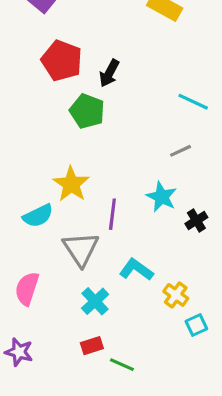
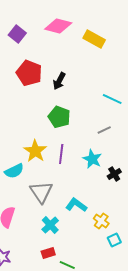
green pentagon: (87, 111) -> (59, 117), moved
purple line: (112, 214) -> (61, 154), moved

